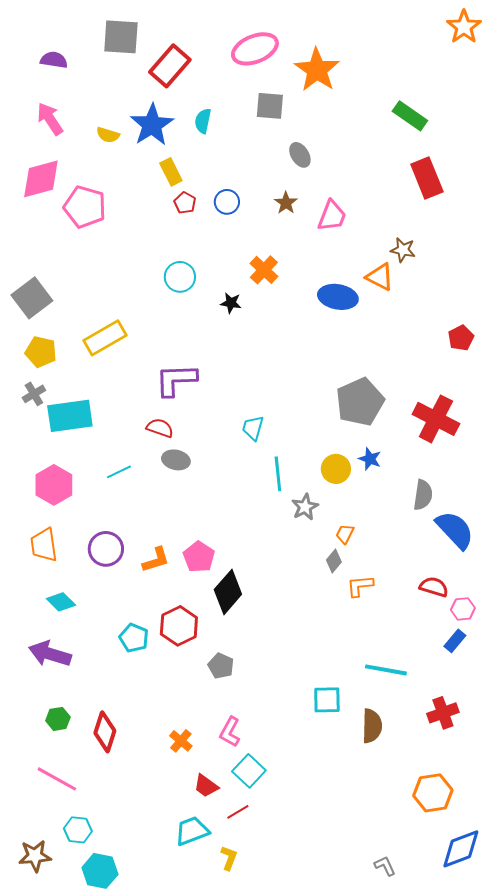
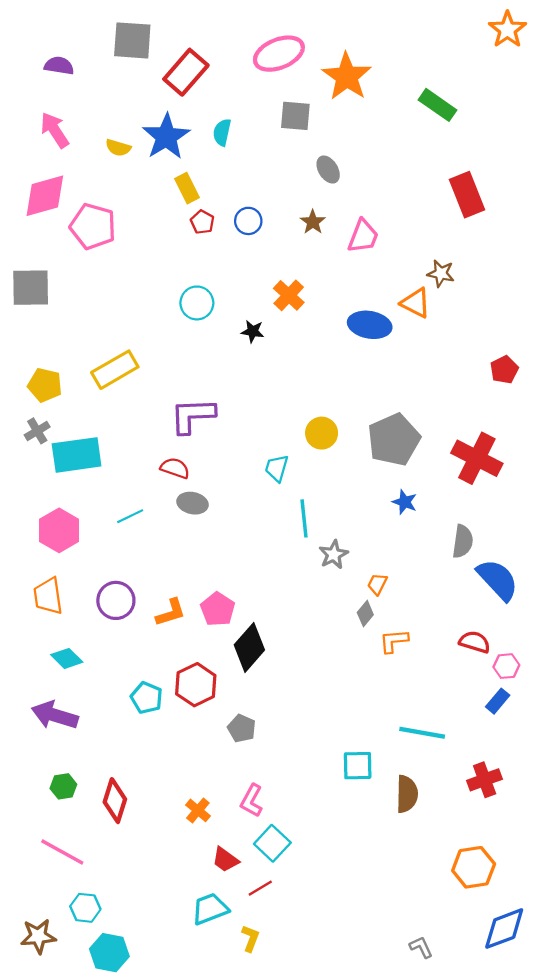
green rectangle: (410, 116) -> (437, 105), moved
gray square: (32, 298) -> (31, 288), moved, turned 36
yellow circle: (336, 469) -> (322, 433), moved

